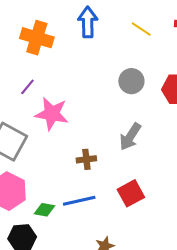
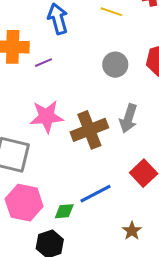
purple line: (27, 87) -> (44, 63), moved, turned 42
brown cross: (86, 159) -> (89, 130), moved, size x1.8

